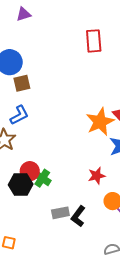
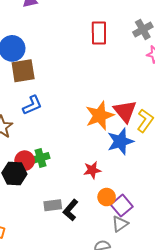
brown square: (22, 83) -> (23, 71), size x1.4
blue L-shape: (19, 115) -> (32, 105), moved
green cross: (42, 178) -> (40, 158), moved, turned 36

